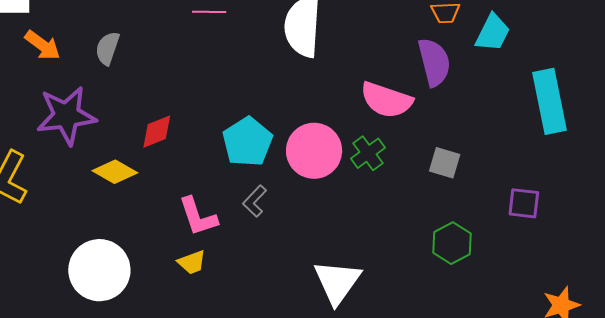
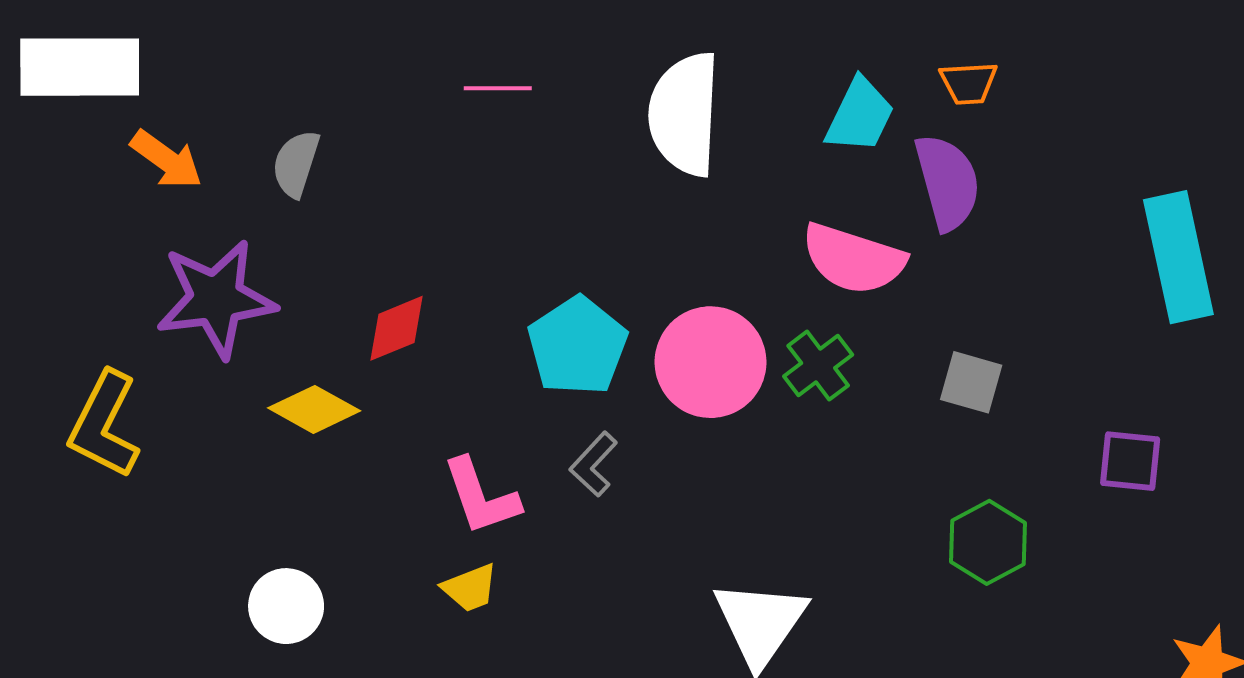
cyan trapezoid: (493, 33) -> (860, 116), moved
white circle: (99, 270) -> (286, 606), size x0.6

